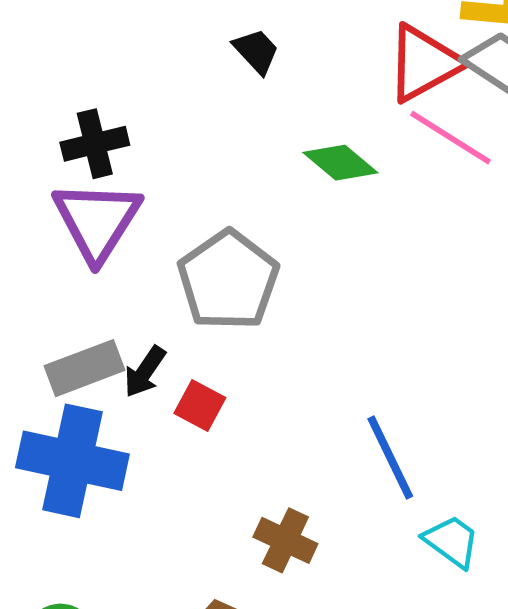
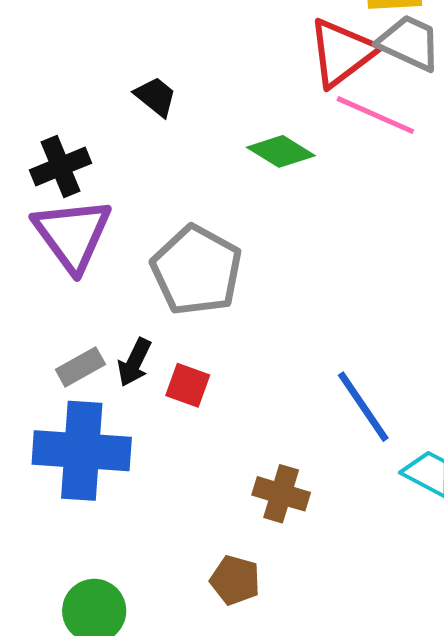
black trapezoid: (256, 51) -> (156, 97), moved
gray rectangle: (85, 368) -> (80, 367), size x0.7

